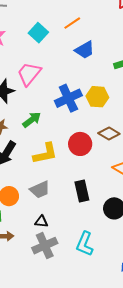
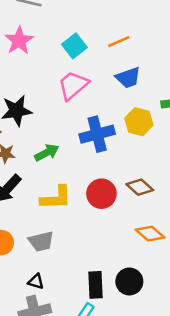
pink trapezoid: (29, 74) -> (73, 85), moved
yellow hexagon: (97, 97) -> (139, 122), moved
black rectangle: (82, 191) -> (95, 285), moved

